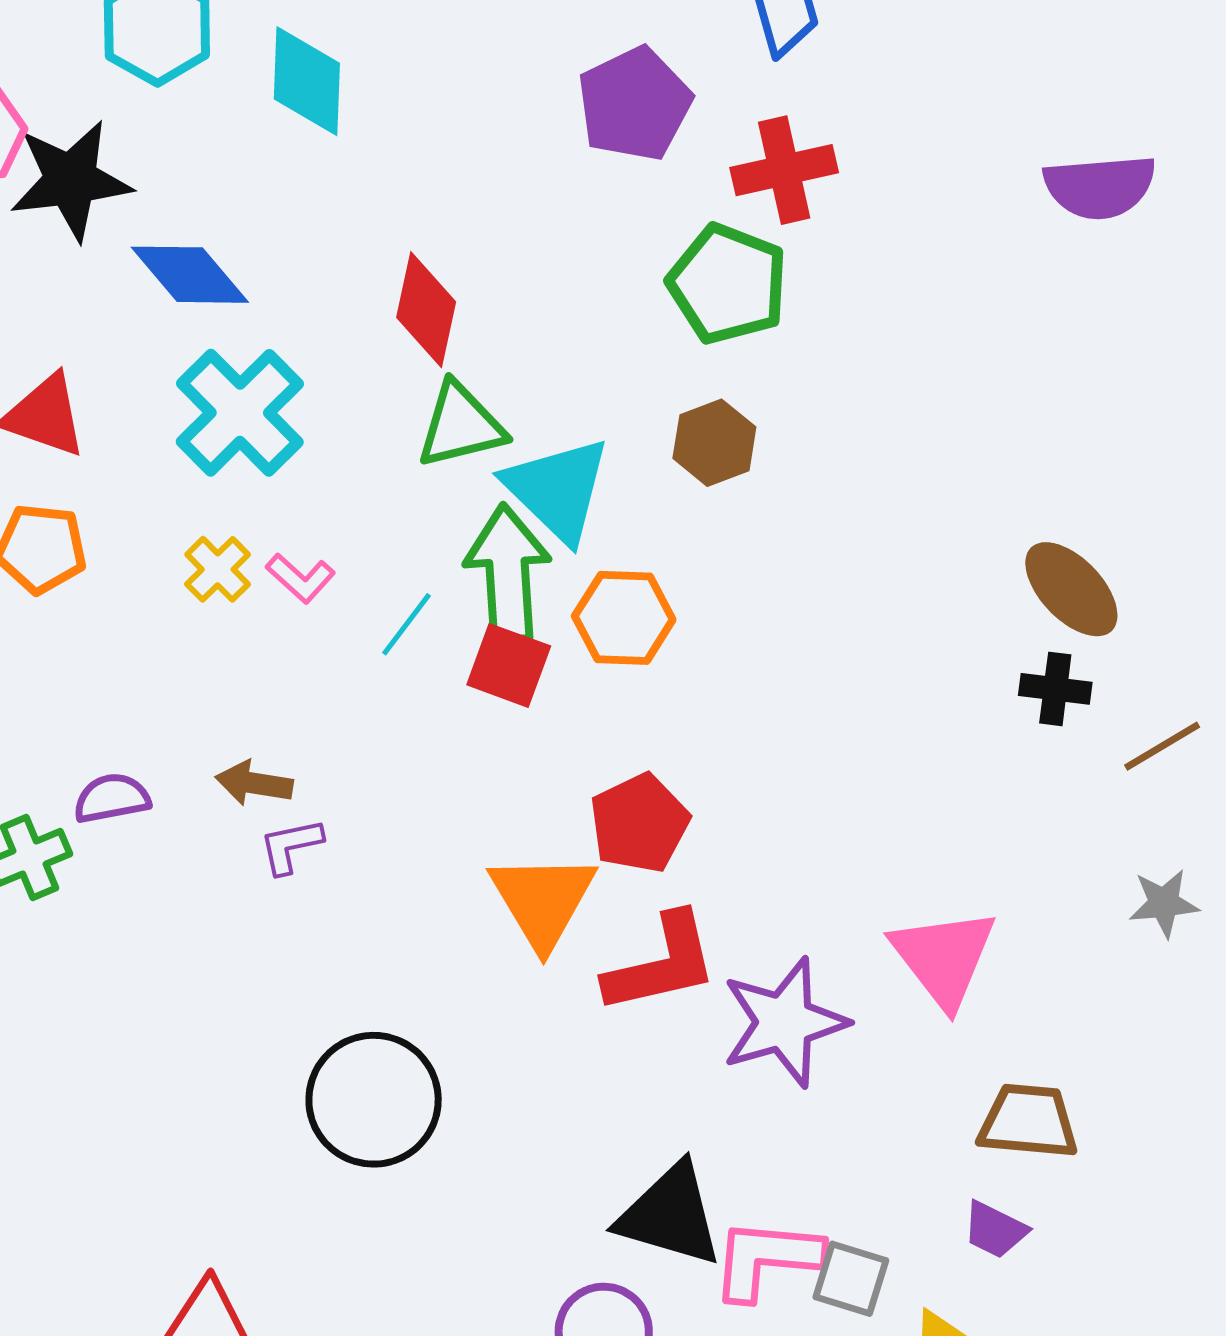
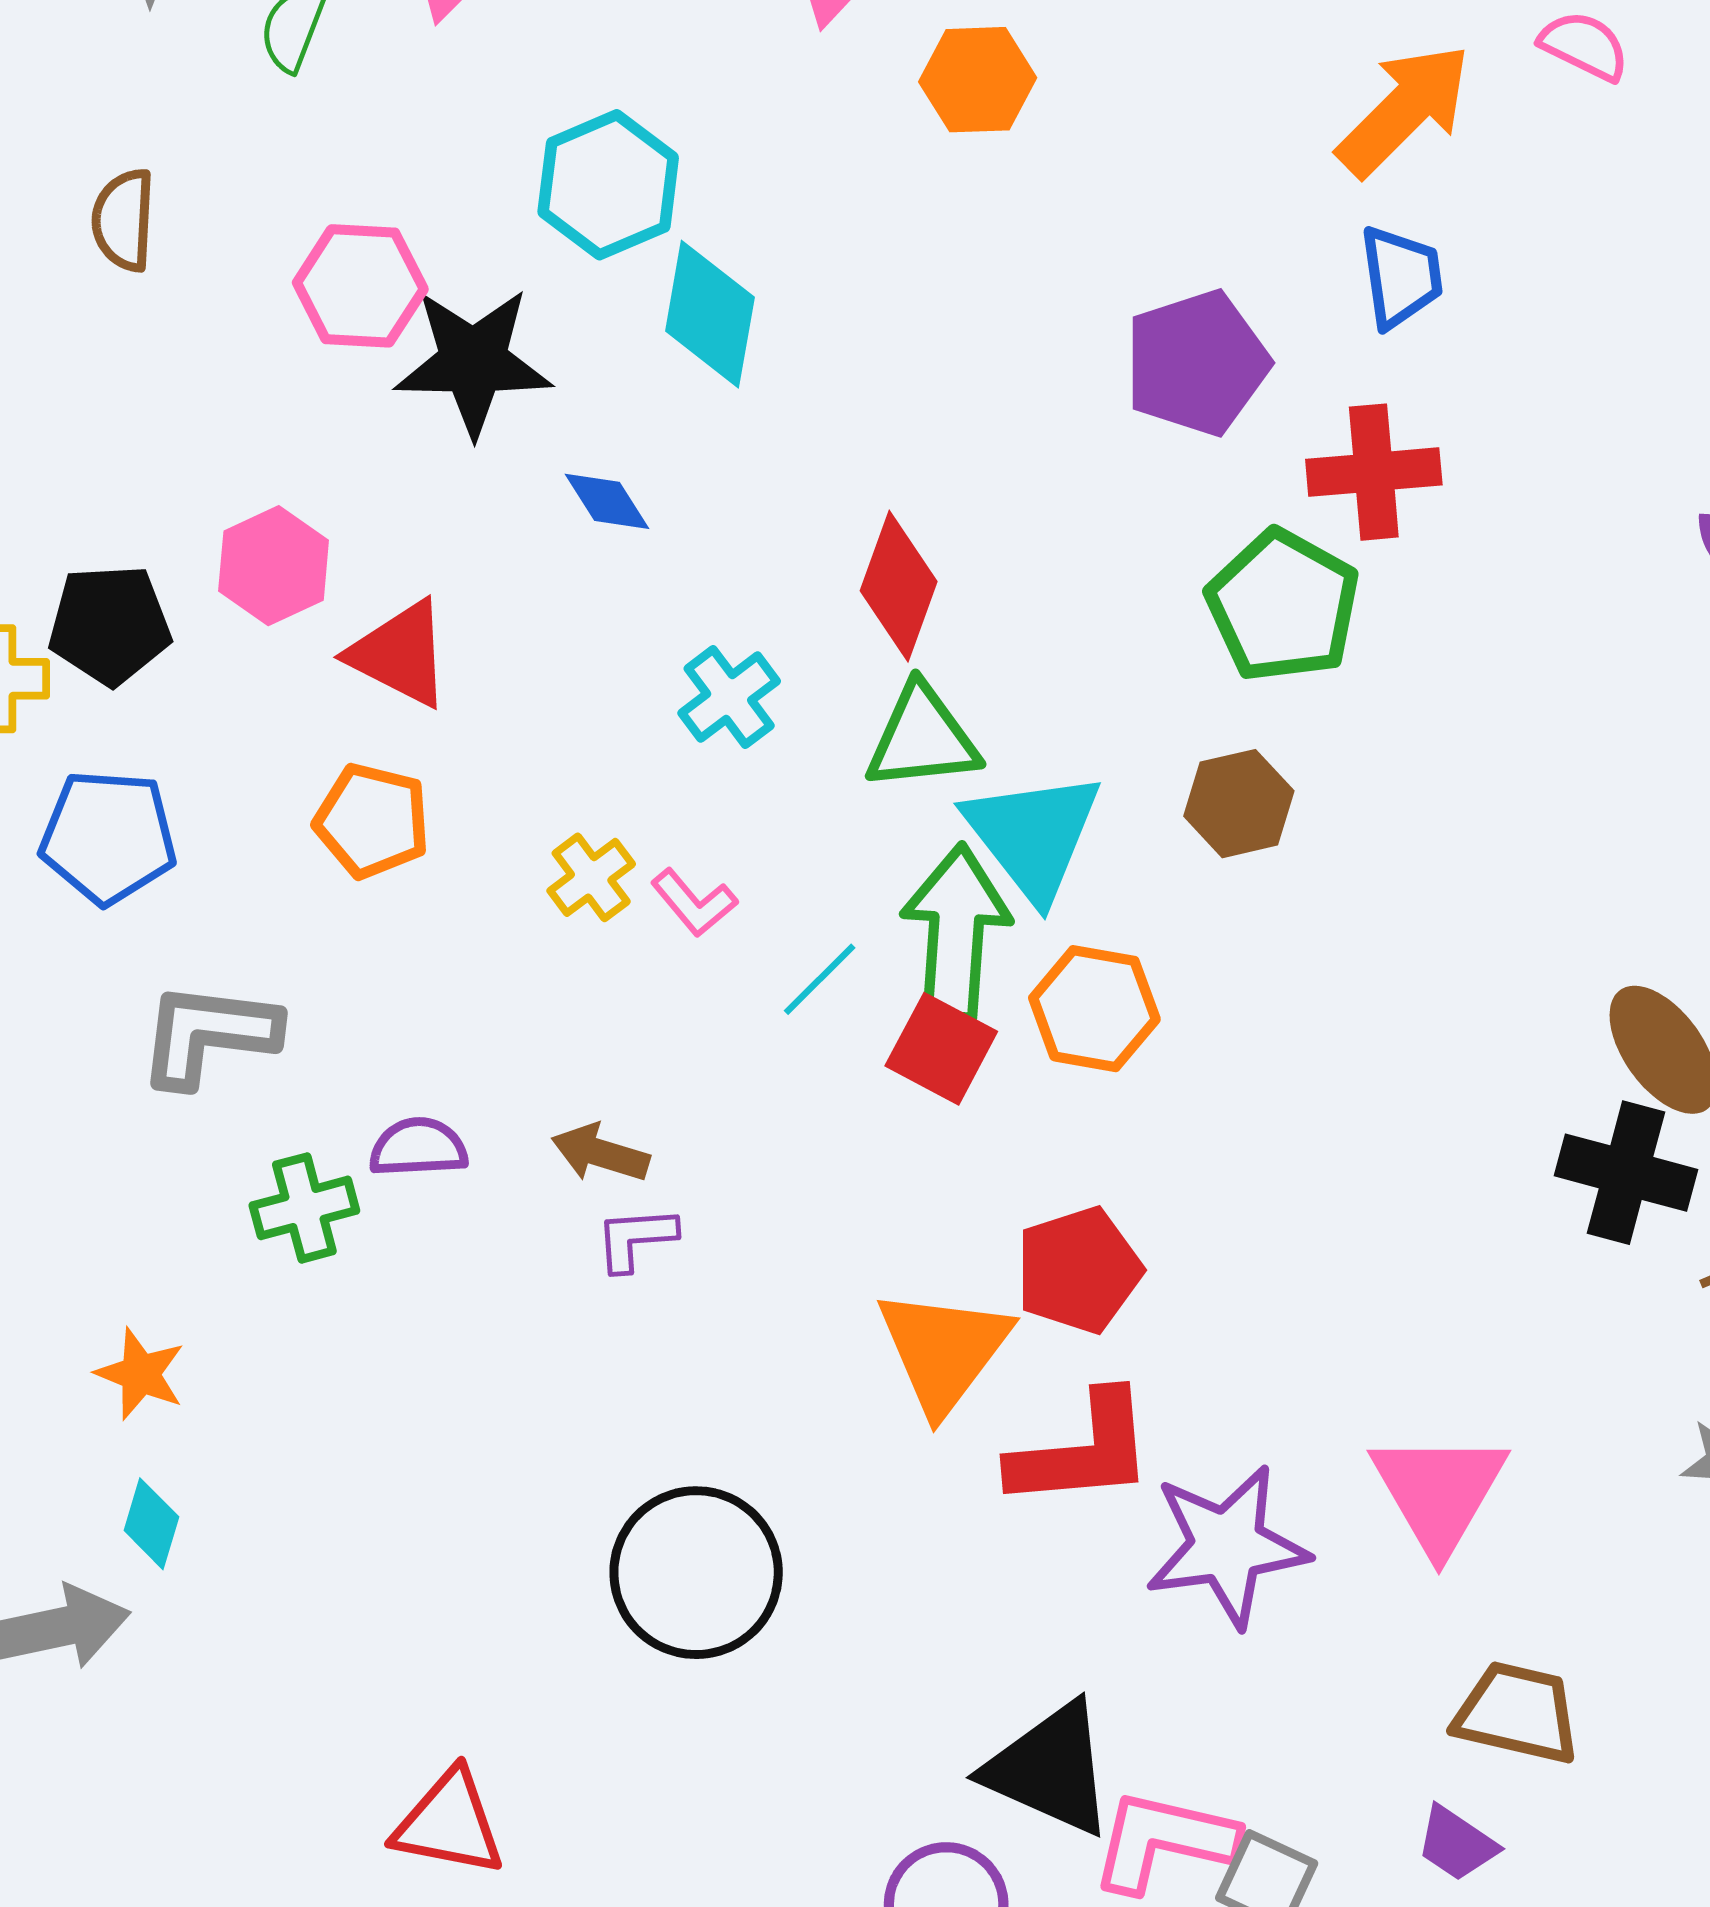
cyan diamond: (307, 81) -> (710, 314), moved
blue diamond: (190, 275) -> (607, 501), size x0.6
cyan cross: (240, 413) -> (729, 697), moved, size x0.6
black cross: (1055, 689) -> (1626, 1173), size x1.5

